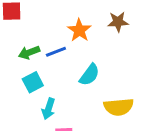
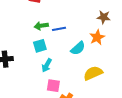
orange star: (79, 30) -> (97, 37), moved
yellow semicircle: (119, 107) -> (93, 73), turned 150

